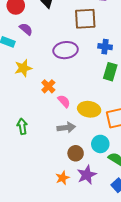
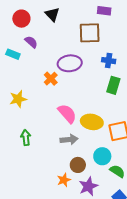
yellow star: (23, 68) -> (18, 99), moved
orange cross: (48, 86) -> (51, 79), moved
pink semicircle: (64, 101) -> (67, 114), size x1.5
orange star: (62, 178) -> (64, 180), moved

